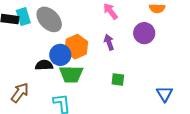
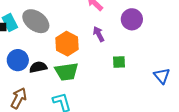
blue circle: (60, 55) -> (18, 60), moved
green square: (118, 79) -> (119, 62), moved

